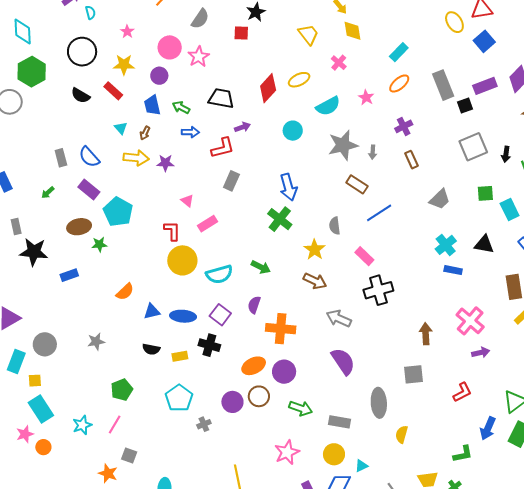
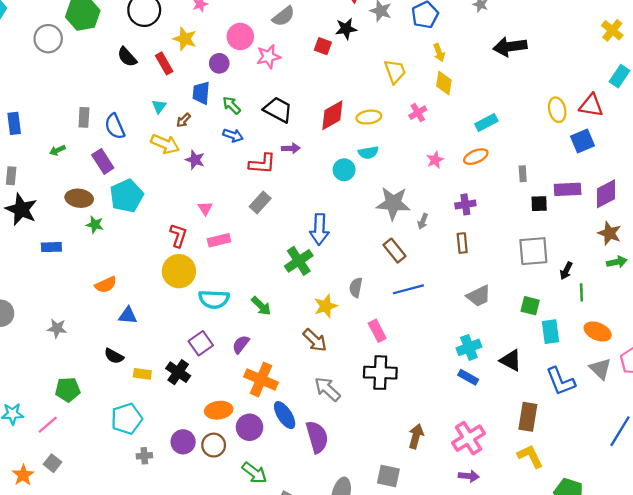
gray rectangle: (443, 85) -> (523, 174), size x0.5
cyan semicircle: (328, 106) -> (368, 153), moved, size x0.7
blue ellipse: (183, 316) -> (285, 415), moved, turned 35

